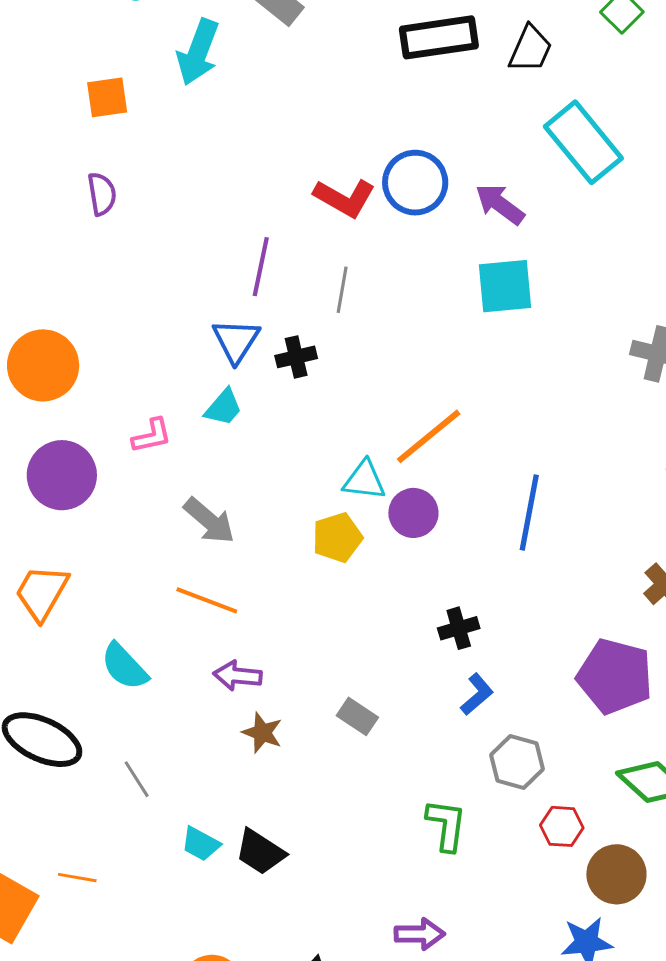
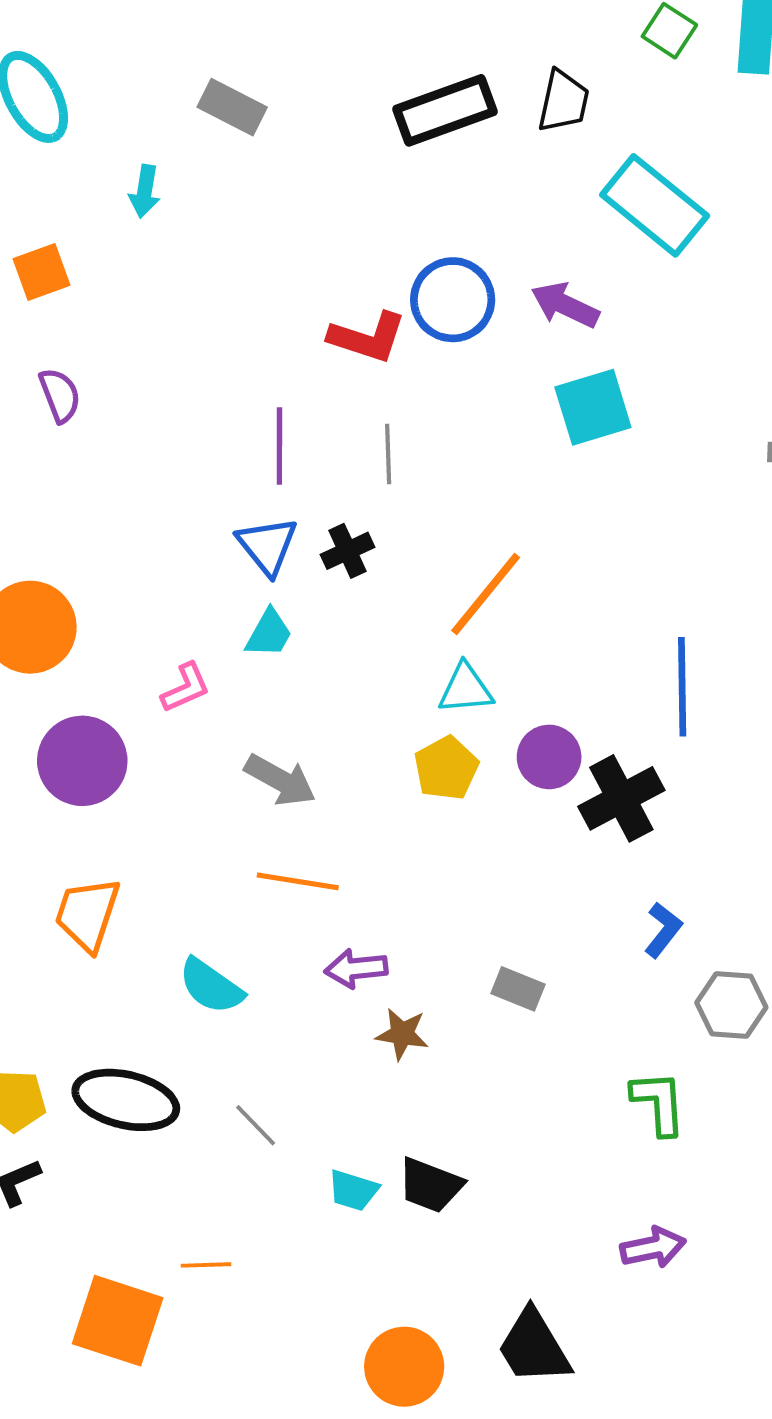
cyan arrow: (198, 52) -> (145, 191), size x0.6
orange line: (429, 436) -> (486, 594), moved
purple circle: (413, 513) -> (549, 757), moved
black cross: (459, 628) -> (621, 798), moved, size x1.6

